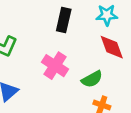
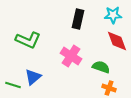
green semicircle: (92, 79) -> (101, 67), turned -132

